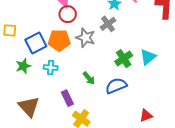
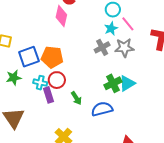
red circle: (68, 14) -> (57, 80), moved
gray star: (85, 38) -> (124, 48), moved, turned -30
cyan triangle: (148, 57) -> (127, 83), moved
purple rectangle: (67, 98) -> (48, 95), moved

